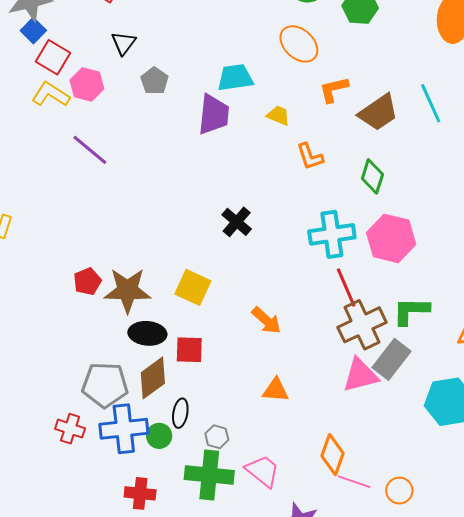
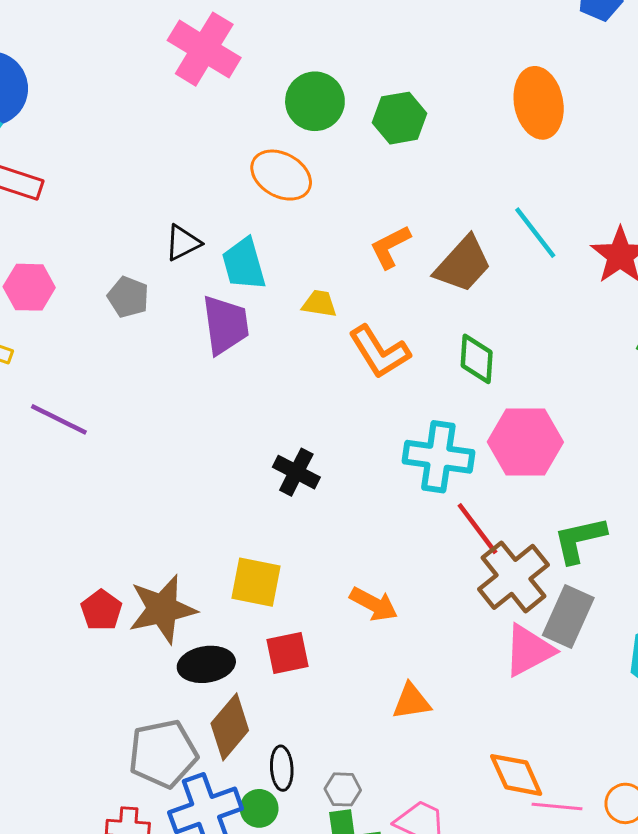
black triangle: (123, 43) -> (183, 243), moved, turned 40
orange ellipse: (299, 44) -> (281, 175), moved
cyan trapezoid: (235, 78) -> (244, 264), turned -84
pink hexagon: (87, 84) -> (29, 287), moved
orange L-shape: (310, 156) -> (379, 352), size x1.4
cyan cross: (332, 234) -> (438, 457), turned 30
red square: (189, 350) -> (288, 653), moved
orange diamond: (332, 455) -> (516, 775), turned -30

